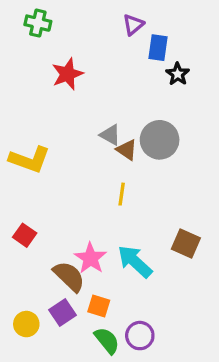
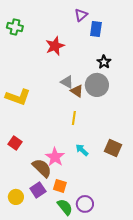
green cross: (38, 23) -> (15, 27), moved
red star: (67, 74) -> (55, 46), moved
black star: (178, 74) -> (104, 62), moved
cyan arrow: (135, 262) -> (82, 150), moved, size x0.6

